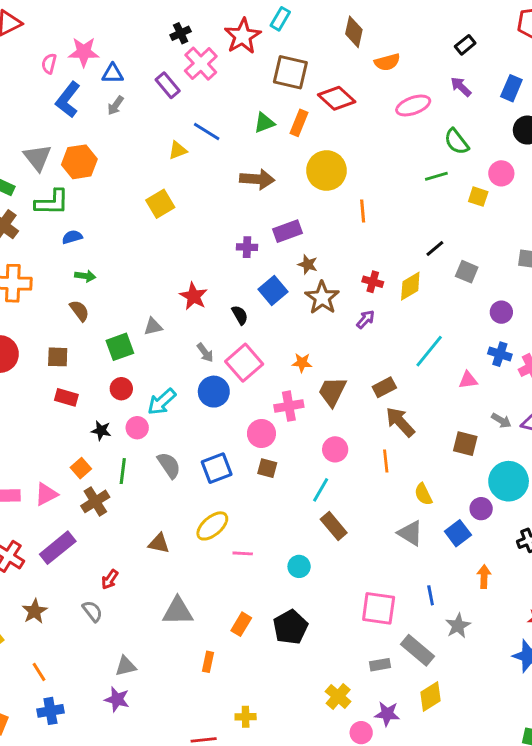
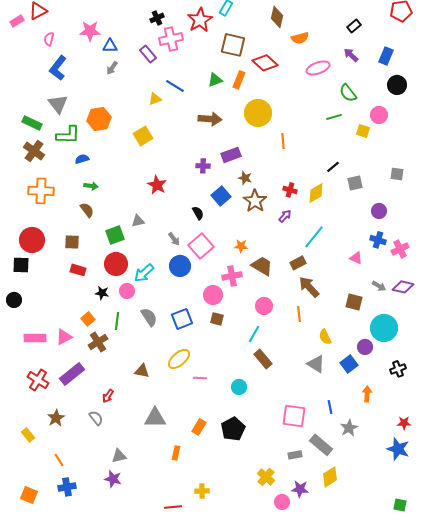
pink semicircle: (49, 64) -> (49, 39), moved
pink cross: (201, 64) -> (171, 39), turned 30
blue L-shape: (68, 100) -> (58, 68), moved
orange hexagon: (79, 162) -> (99, 119), moved
gray square: (467, 272) -> (355, 183), turned -35
red star: (194, 296) -> (157, 185), moved
cyan line: (429, 351) -> (314, 237), moved
pink triangle: (468, 380) -> (356, 258), turned 32
red circle: (121, 389) -> (116, 264), size x1.5
brown trapezoid: (332, 392) -> (262, 266), turned 95

